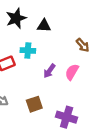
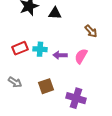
cyan cross: (28, 51) -> (40, 49), moved
purple arrow: (49, 71) -> (60, 55), turned 56

